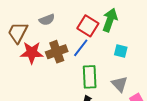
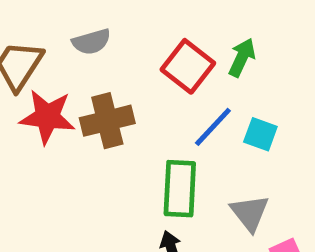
green arrow: (110, 20) -> (242, 58), size x0.7
blue line: (81, 48) -> (213, 127), moved

